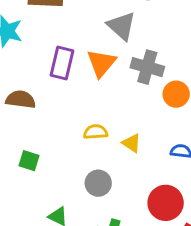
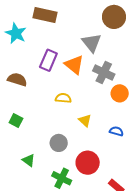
orange triangle: (101, 63) -> (74, 65), turned -40
yellow semicircle: (95, 132) -> (63, 98), moved
red circle: (166, 203) -> (88, 163), moved

